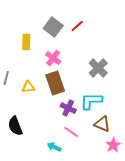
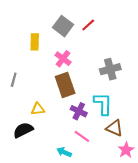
gray cross: (98, 68) -> (110, 69), turned 30
yellow triangle: (28, 87) -> (38, 109), moved
cyan L-shape: (91, 101) -> (103, 104), turned 90
black semicircle: (15, 126) -> (23, 130), turned 84

